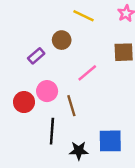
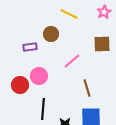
purple rectangle: (36, 56) -> (30, 47), turned 32
brown line: (71, 106) -> (87, 88), moved

